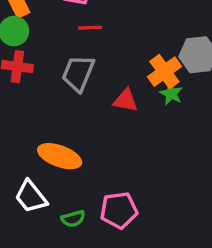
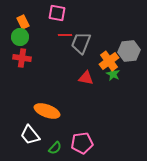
gray trapezoid: (78, 73) -> (81, 43), moved
green semicircle: (73, 219) -> (55, 148), turned -32

